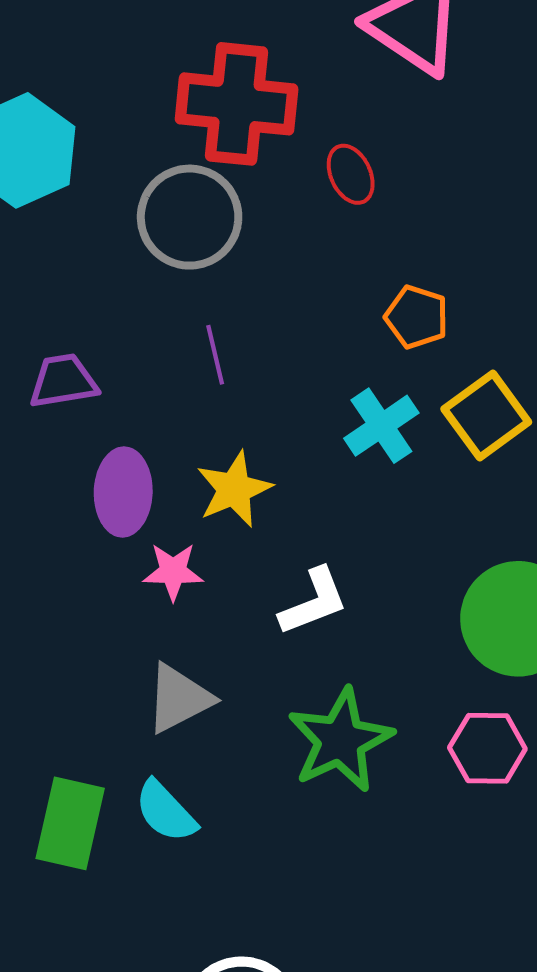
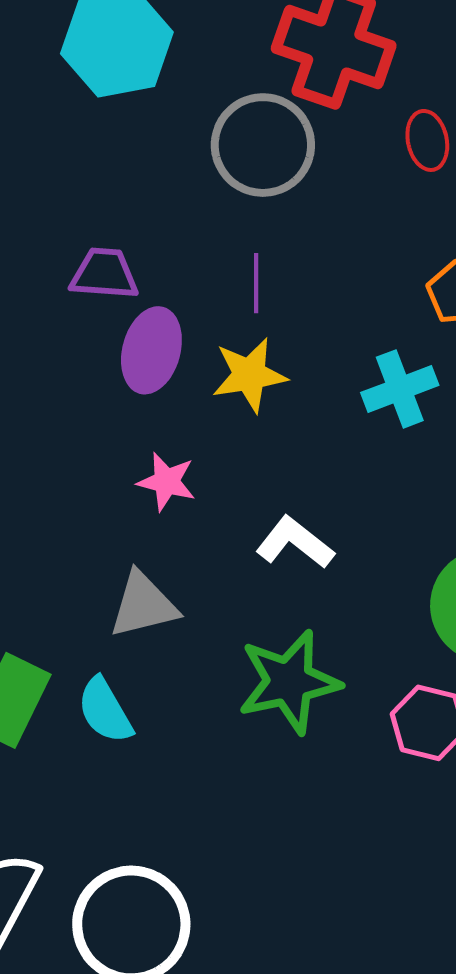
yellow star: (234, 489) -> (249, 375), moved
purple ellipse: (123, 492) -> (151, 350), moved
white L-shape: (314, 602) -> (295, 543), turned -134

